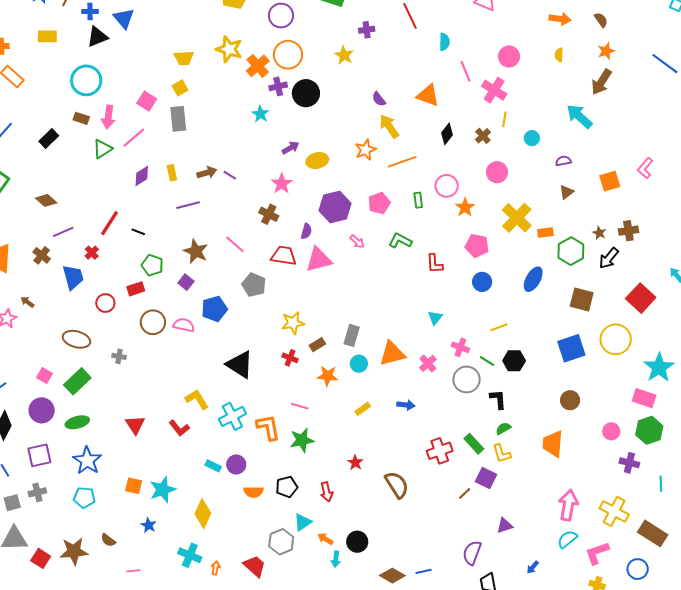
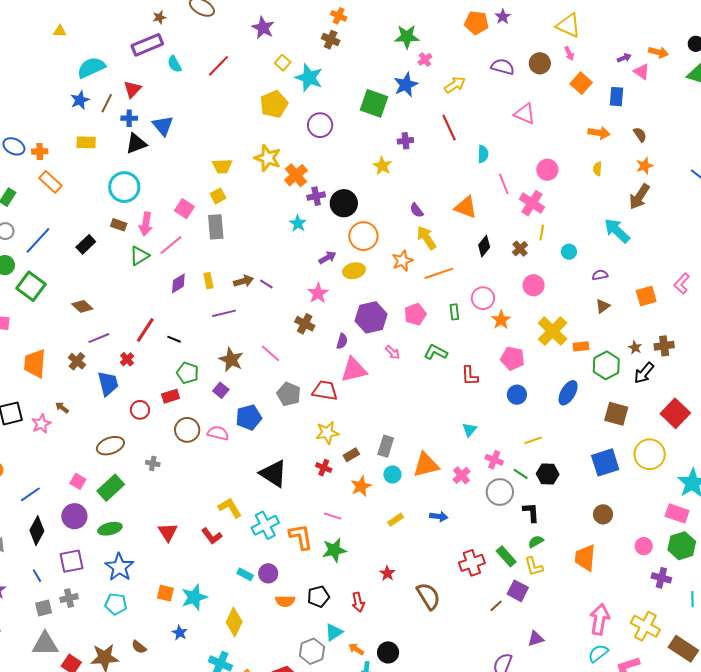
orange circle: (288, 55) -> (363, 236), moved
red trapezoid: (284, 256) -> (325, 391), moved
brown ellipse: (76, 339) -> (110, 446), turned -36
orange star: (328, 376) -> (361, 486), turned -30

